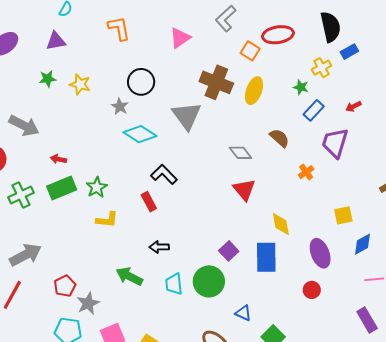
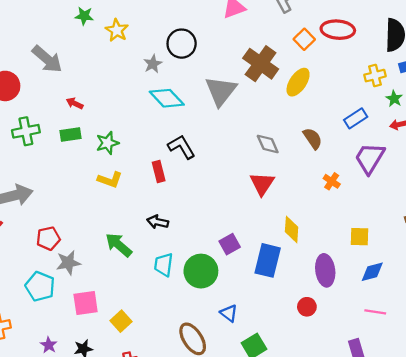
green star: (301, 87) -> (394, 99), moved
orange cross: (306, 172) -> (332, 181), turned -35
green rectangle: (62, 188) -> (70, 134), size x0.7

